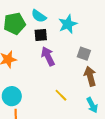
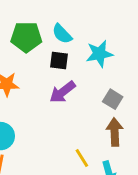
purple arrow: (48, 56) -> (62, 92), turned -114
yellow line: (61, 95) -> (82, 158), moved

